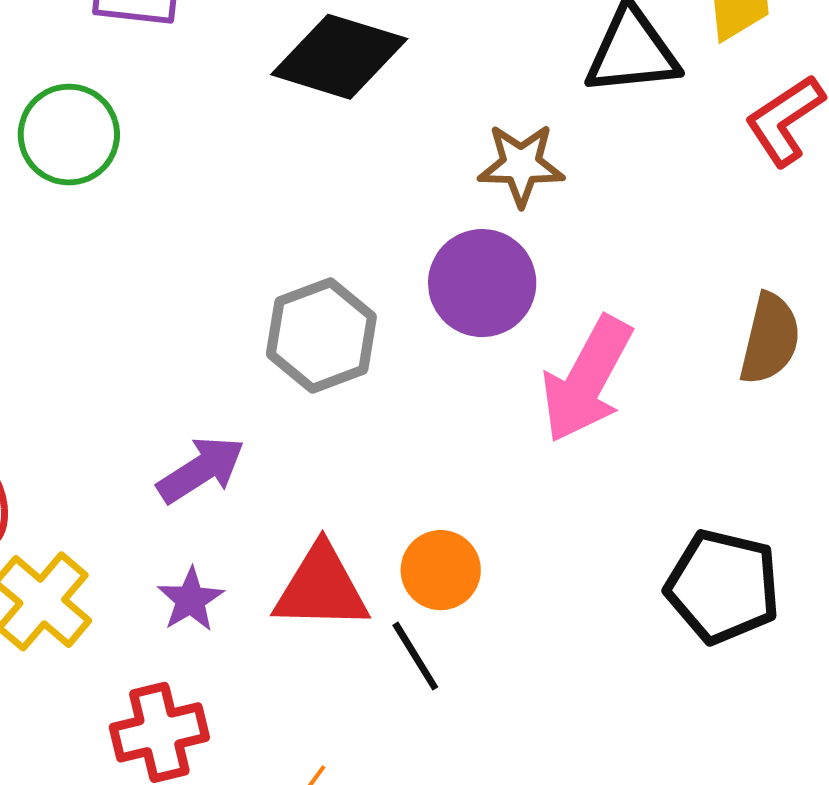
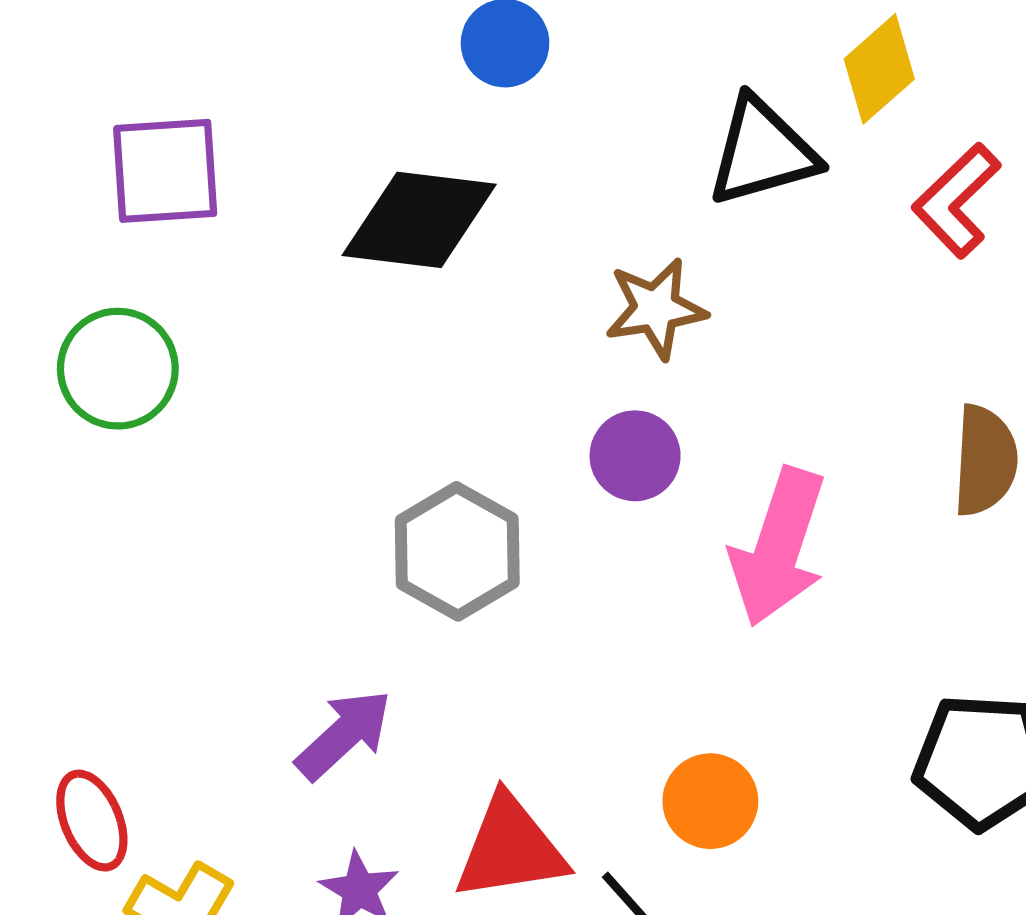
purple circle: (482, 283) -> (635, 456), size x0.7
orange circle: (441, 570) -> (710, 801), moved

